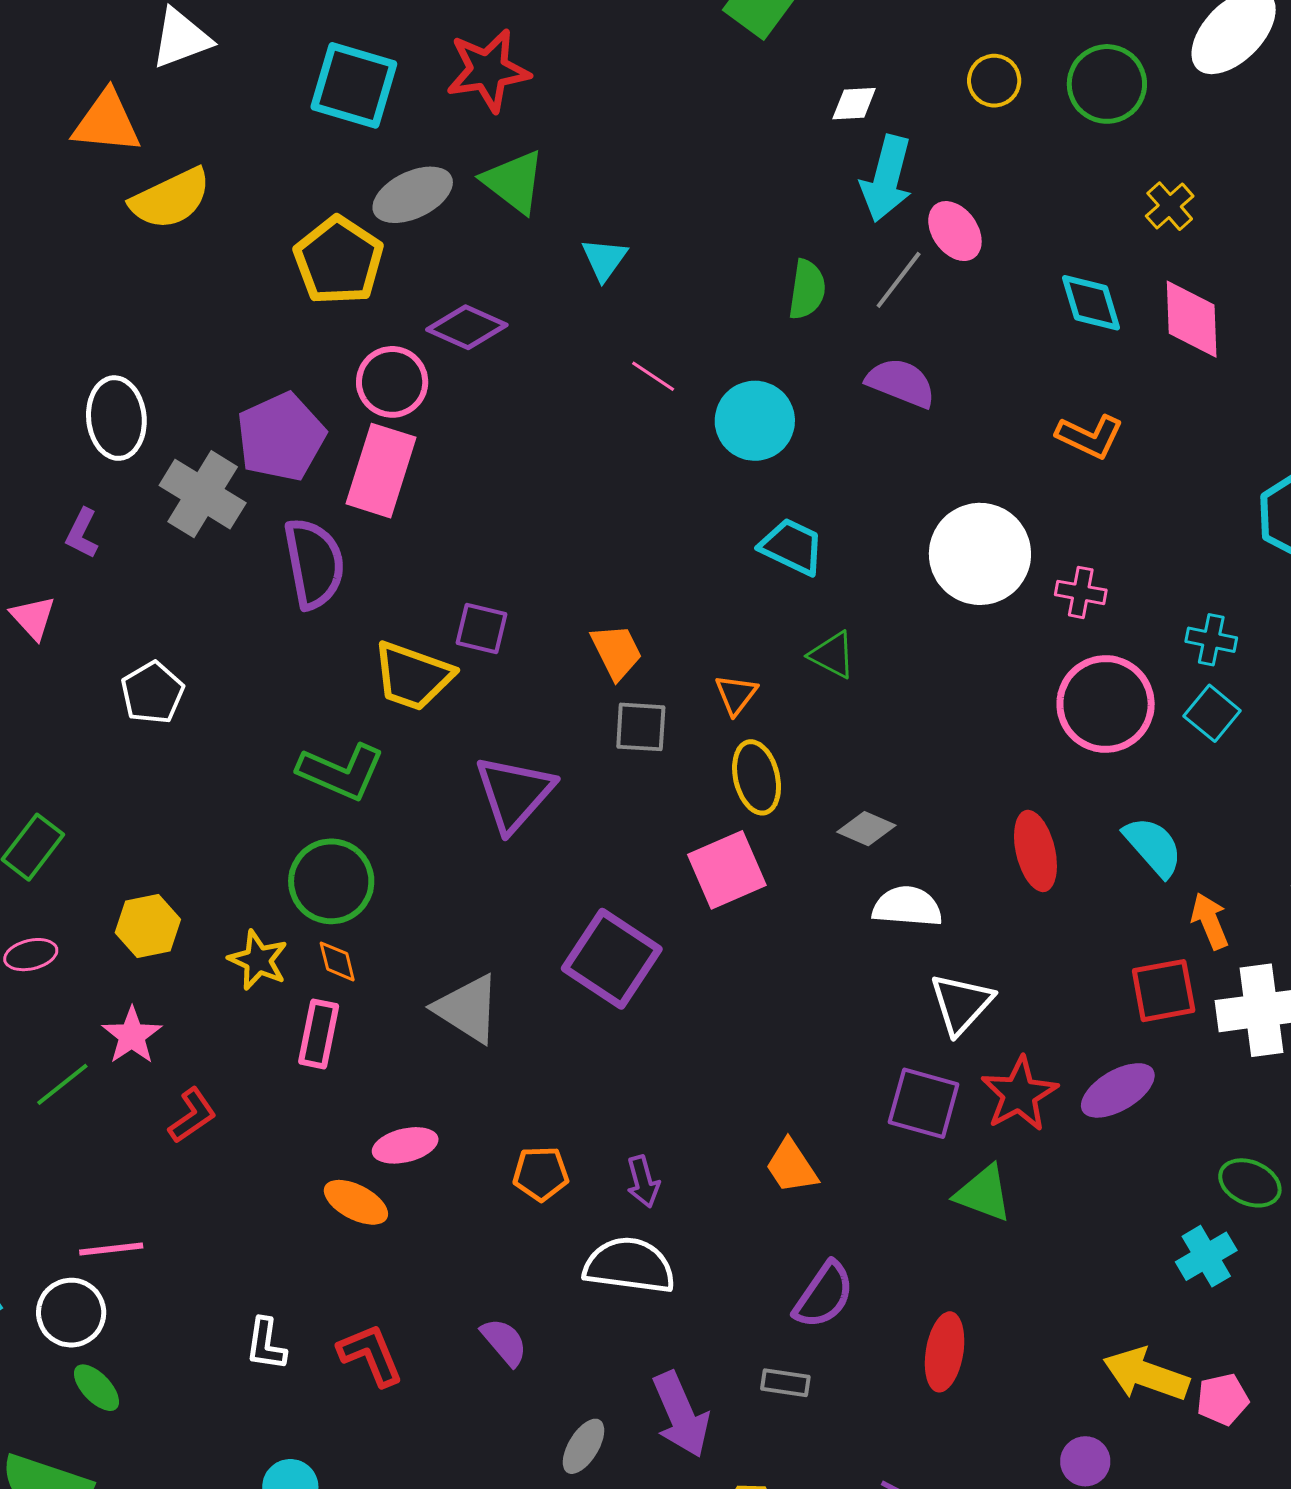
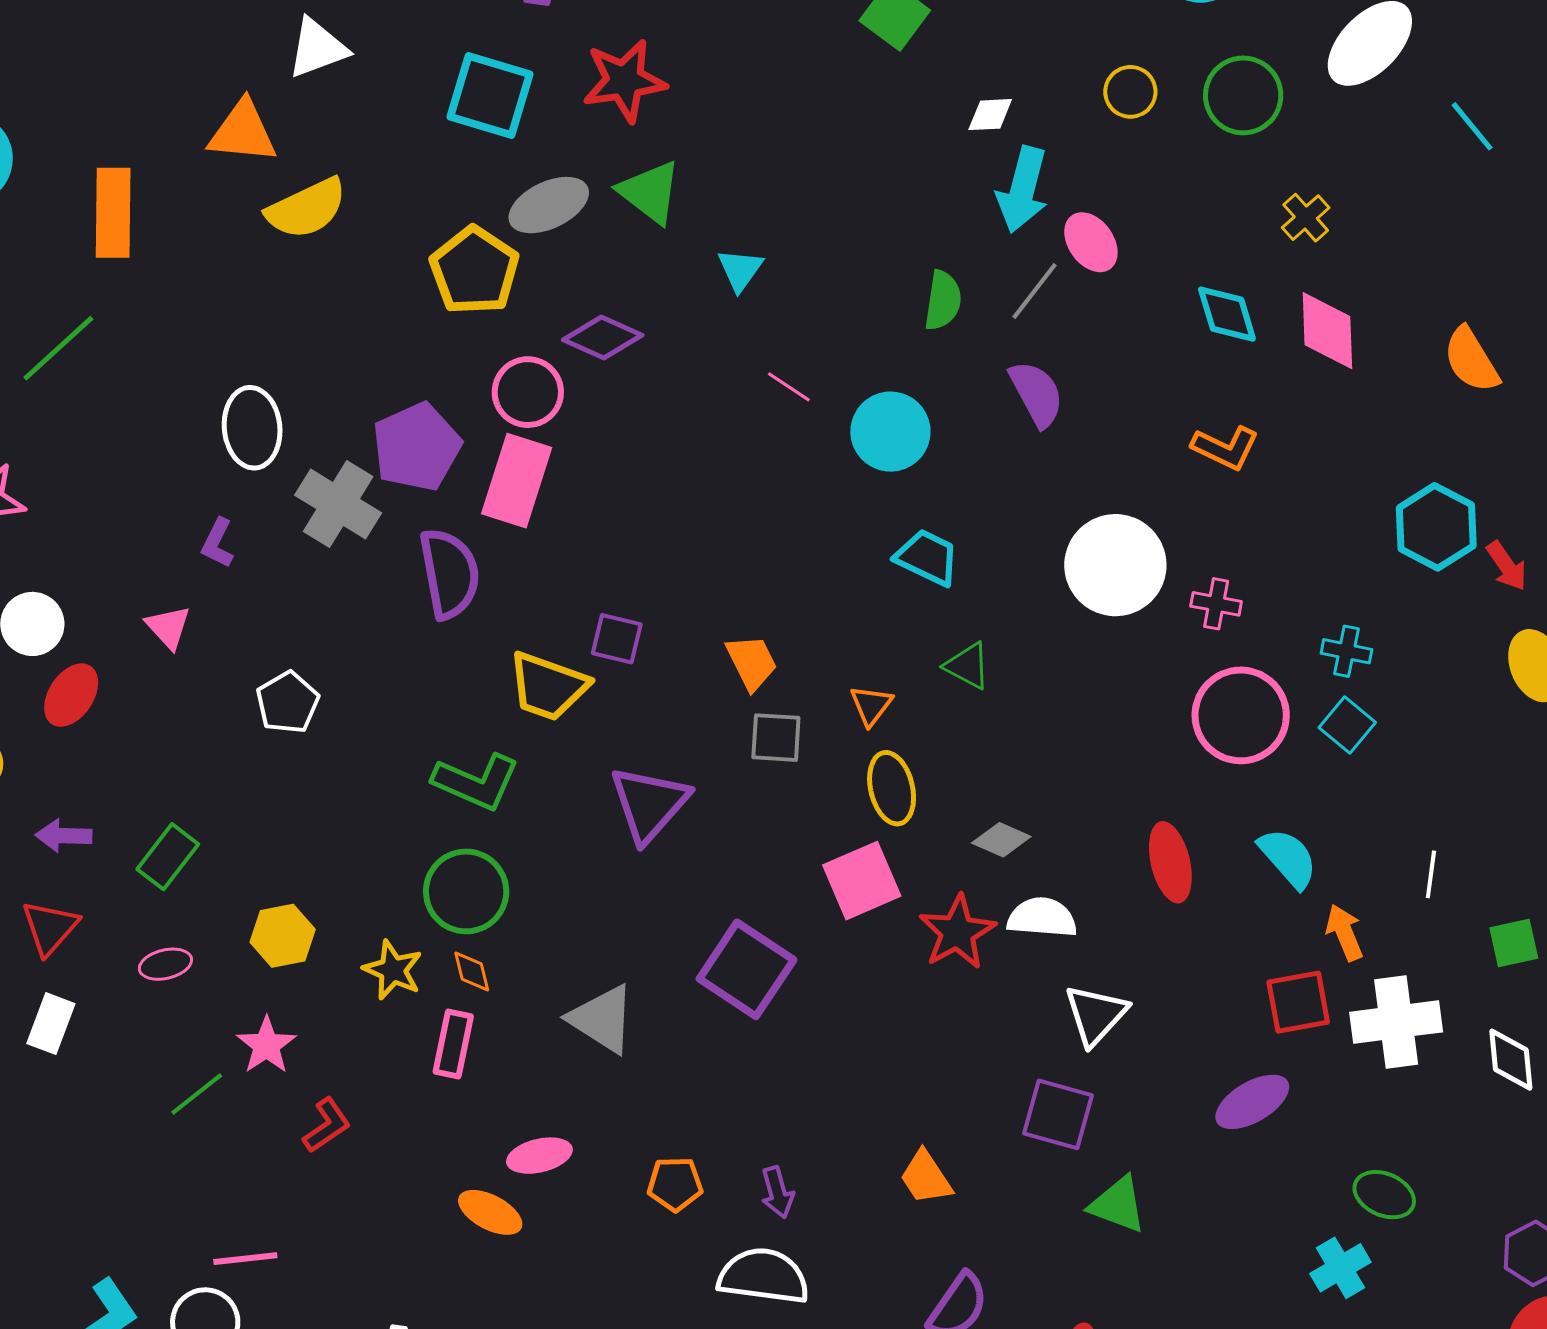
purple semicircle: (901, 383) -> (1037, 394), turned 40
red star: (1019, 1094) -> (957, 932), moved

